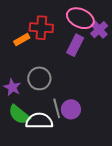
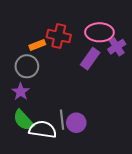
pink ellipse: (80, 18) -> (99, 32), turned -32
gray circle: (39, 78) -> (27, 66), moved

